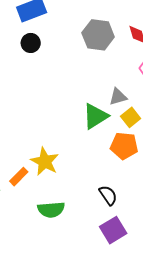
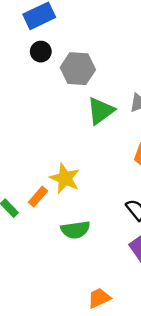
gray hexagon: (98, 35) -> (78, 69), moved
green triangle: (95, 116) -> (101, 111), moved

